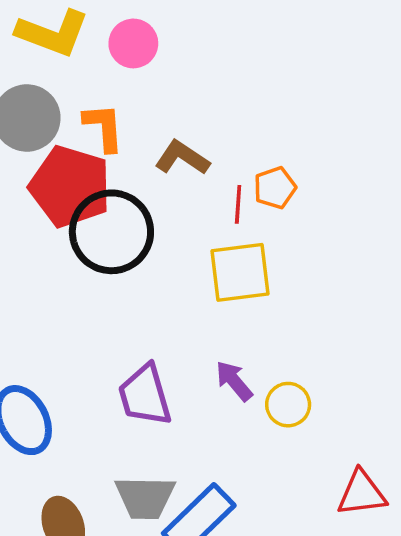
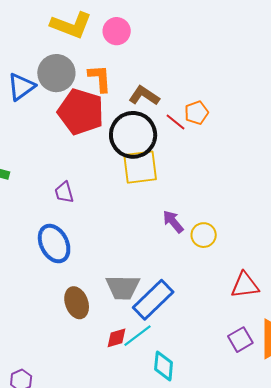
red line: (238, 204) -> (176, 122), turned -55
black circle: (111, 232) -> (133, 135), moved
yellow square: (240, 272) -> (140, 167), moved
purple trapezoid: (145, 395) -> (64, 192), moved, size x0.6

